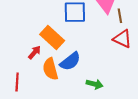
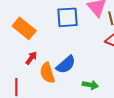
orange rectangle: (52, 37) -> (24, 28), moved

